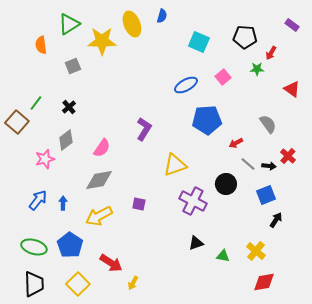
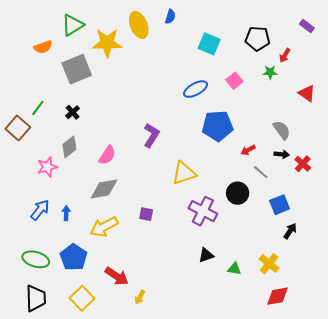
orange semicircle: (41, 45) -> (43, 47), turned -102
gray square: (73, 66) -> (77, 69), size x1.8
black arrow: (269, 166) -> (282, 154), moved

